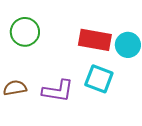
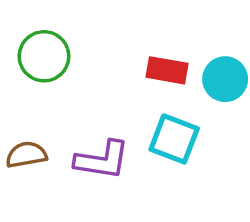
red rectangle: (95, 40) -> (167, 70), size x0.7

